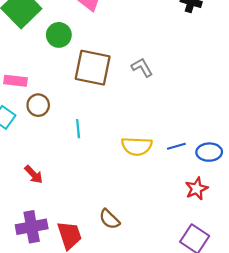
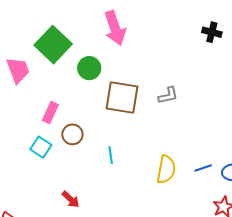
gray L-shape: (142, 67) -> (168, 95), turned 110
pink rectangle: (15, 81) -> (50, 112), turned -70
yellow semicircle: (137, 146) -> (166, 169), turned -80

